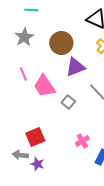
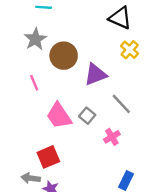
brown circle: (61, 43) -> (64, 56), moved
pink trapezoid: (44, 86) -> (59, 116), moved
pink cross: (82, 141) -> (112, 137), moved

